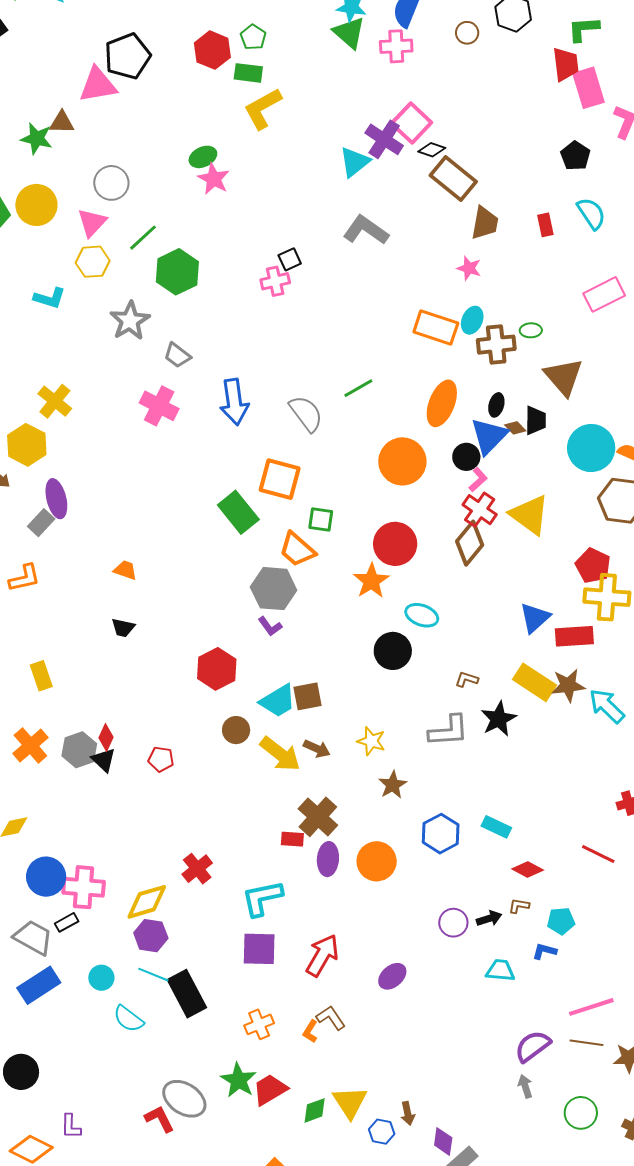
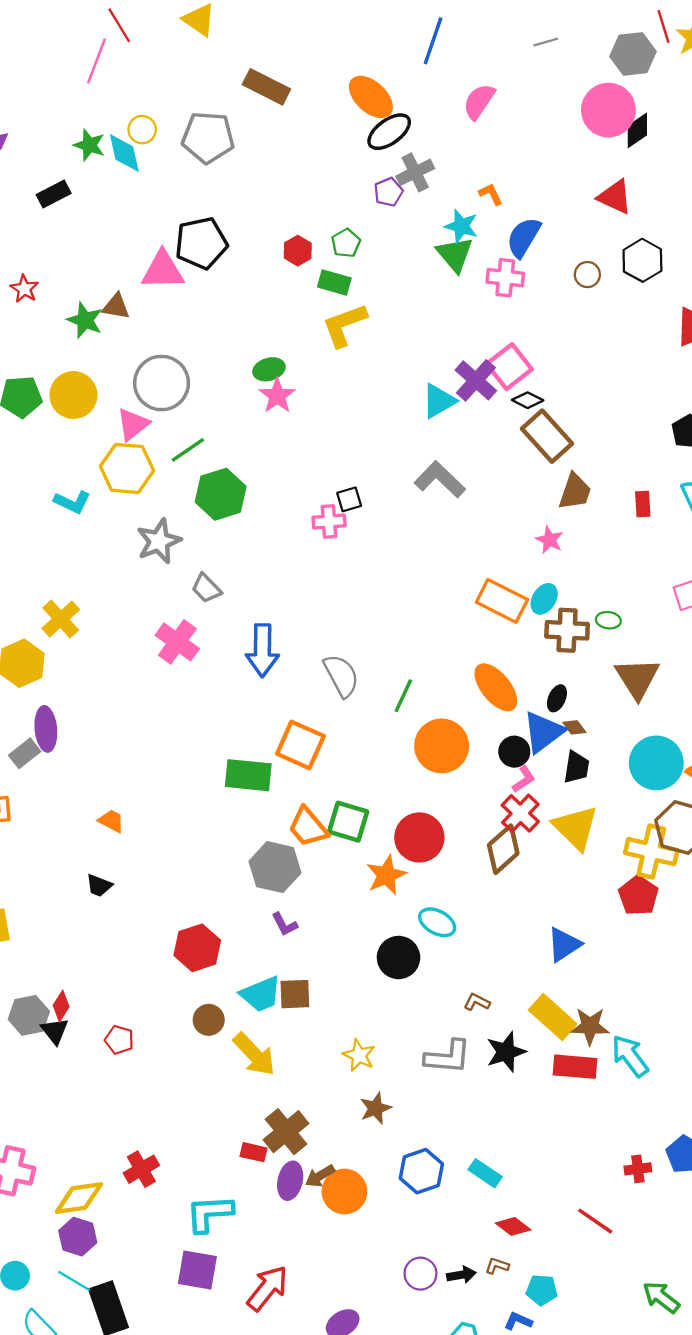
red hexagon: (212, 50) -> (298, 251), size x0.7
gray circle: (111, 183) -> (162, 383), size x1.4
yellow hexagon: (93, 262) -> (127, 468), size x1.4
green line: (358, 388) -> (403, 696), moved, turned -44
orange ellipse: (442, 403) -> (496, 687), turned -69
black trapezoid: (535, 420) -> (576, 767), moved
green rectangle: (238, 512) -> (248, 775), turned -54
green square: (321, 520) -> (348, 822), moved, size x1.4
yellow cross: (607, 597) -> (651, 852), moved
purple L-shape: (270, 626) -> (285, 924), moved
red rectangle: (574, 636) -> (575, 1067), moved
brown arrow: (317, 749) -> (320, 1176), moved, turned 116

